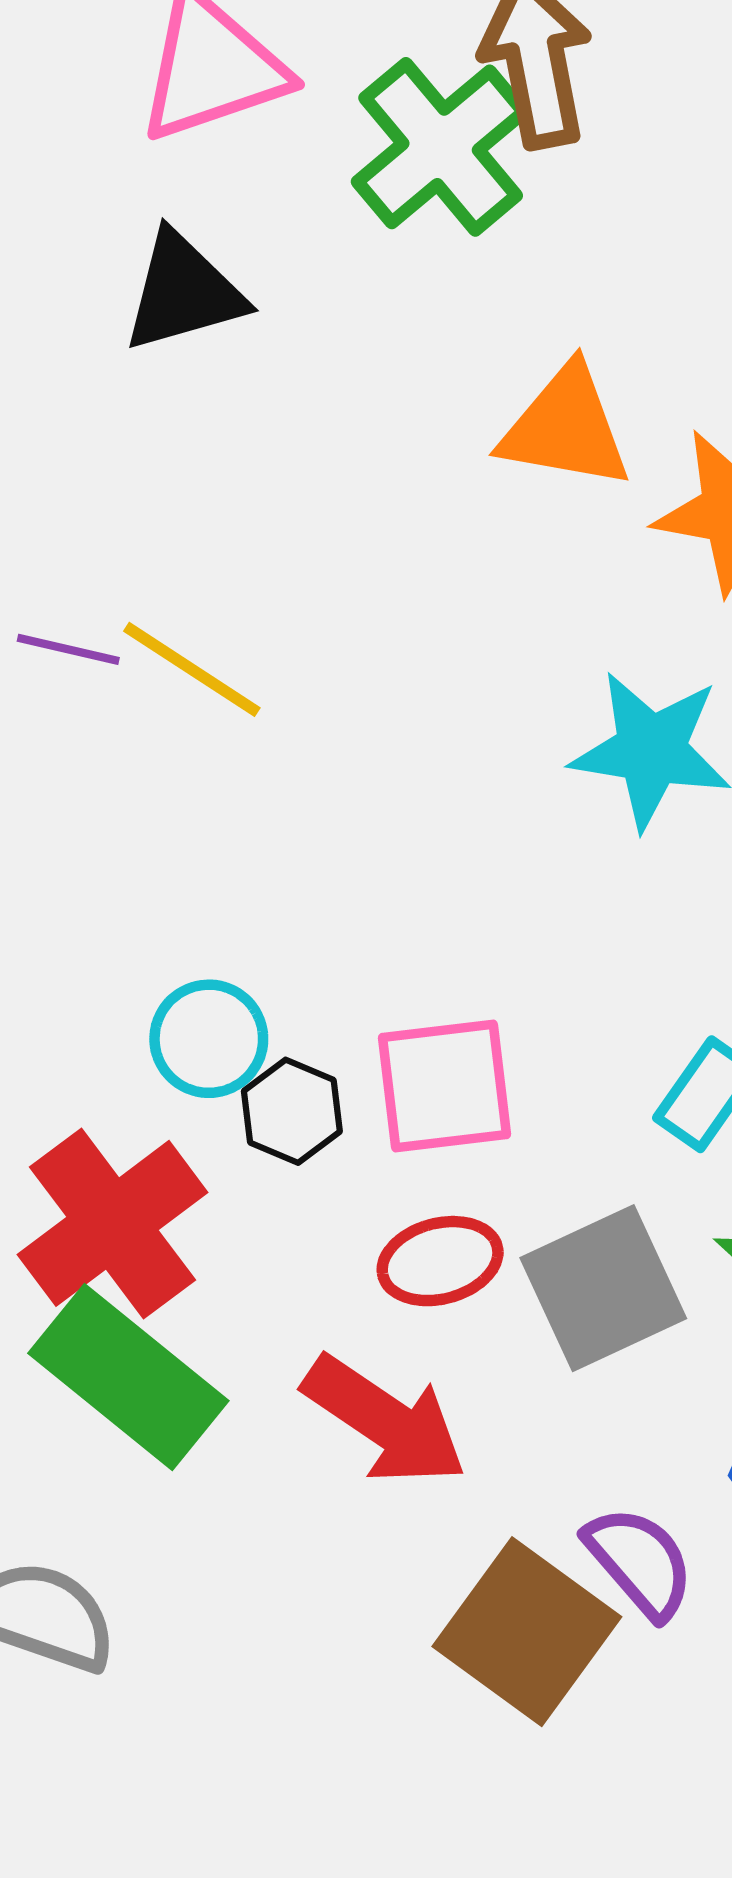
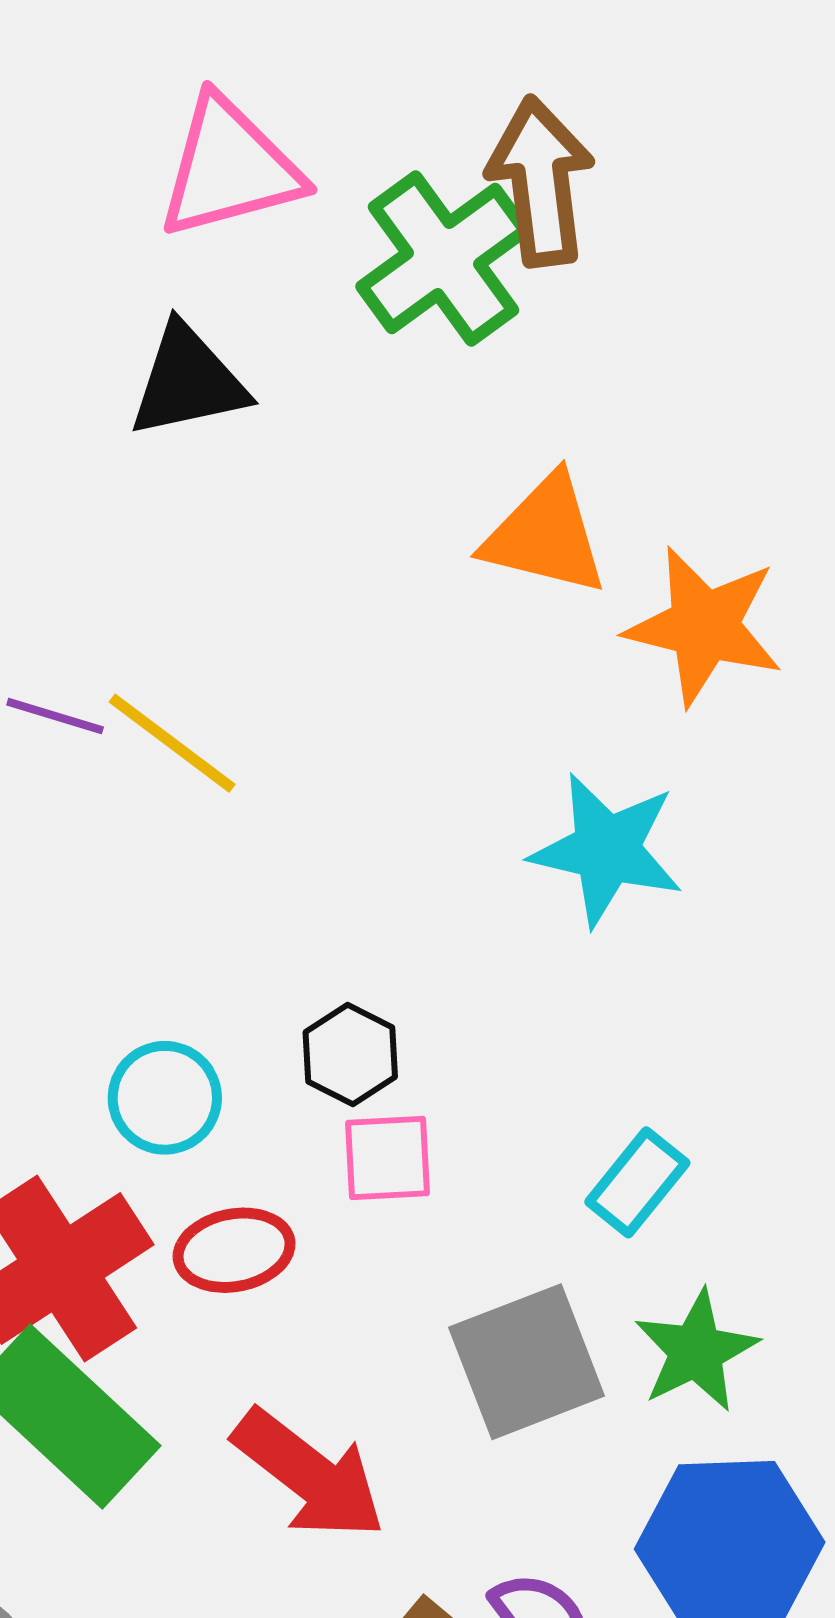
pink square: (444, 1086) -> (387, 1158), size x0.7
black hexagon: (292, 1111) -> (350, 1054), moved
red ellipse: (440, 1261) -> (234, 1250), moved

